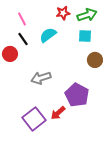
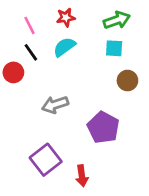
red star: (63, 13) -> (66, 17), moved
red arrow: (58, 113) -> (82, 176), moved, turned -56

